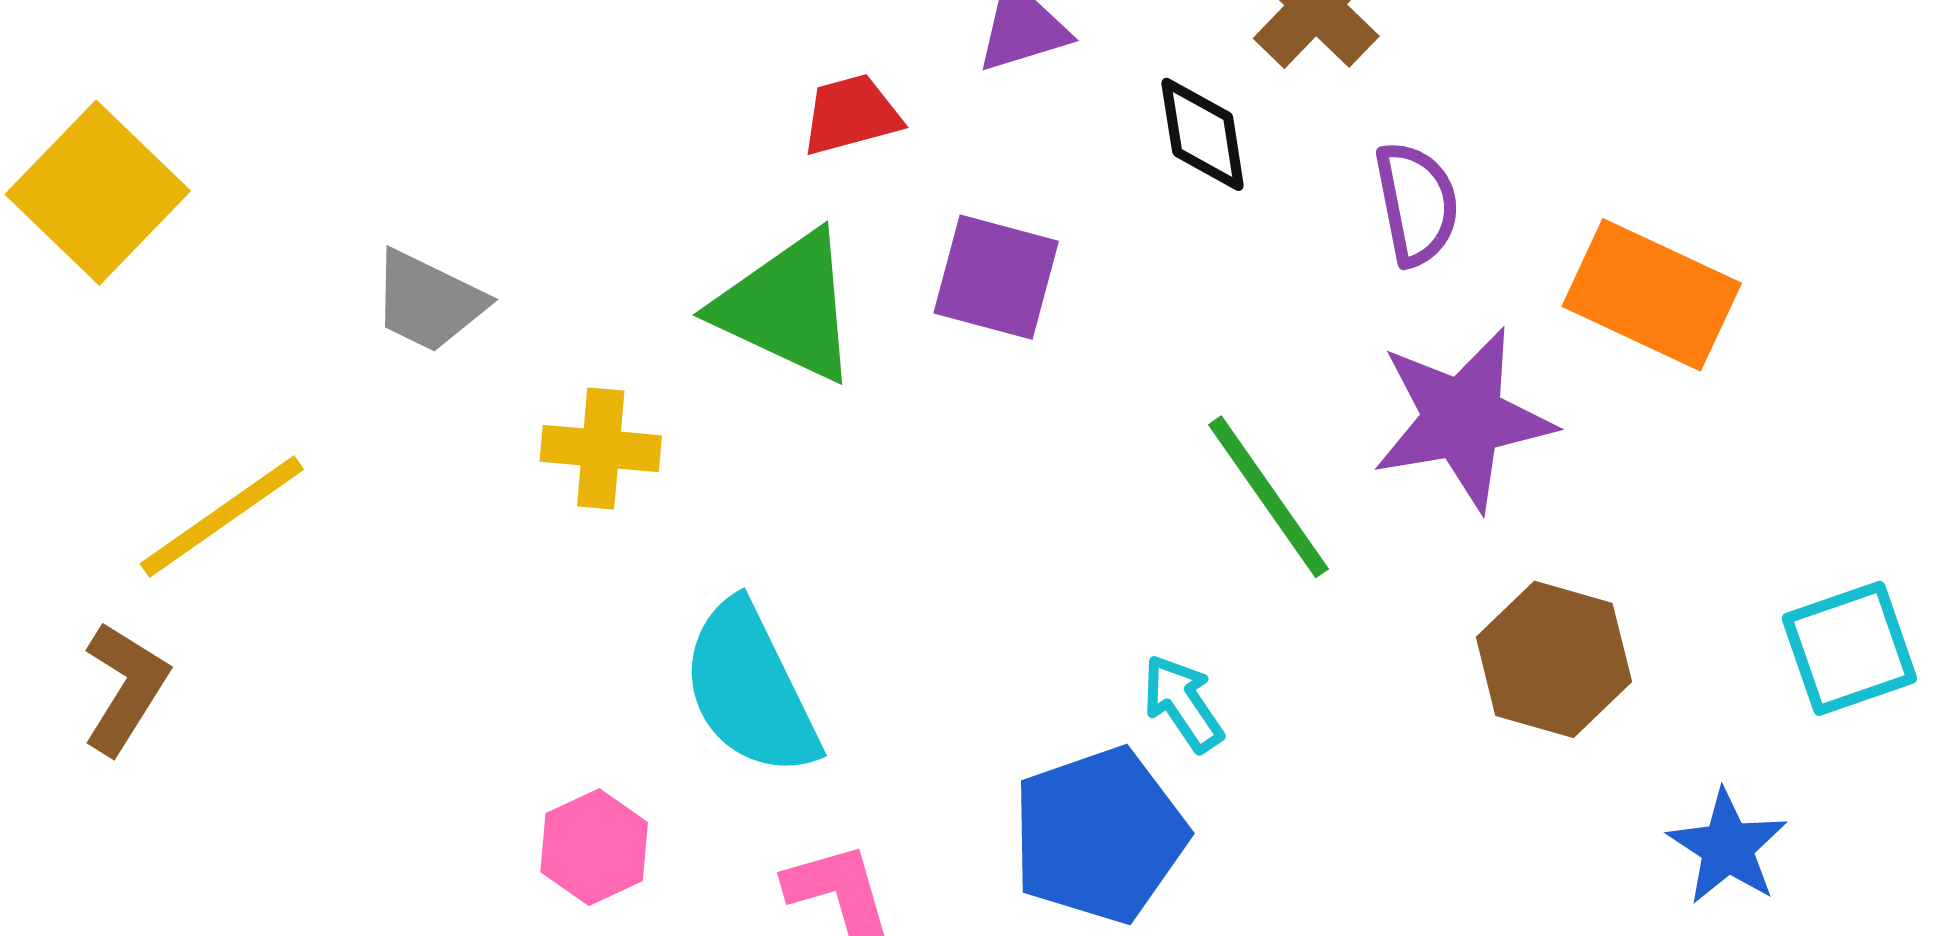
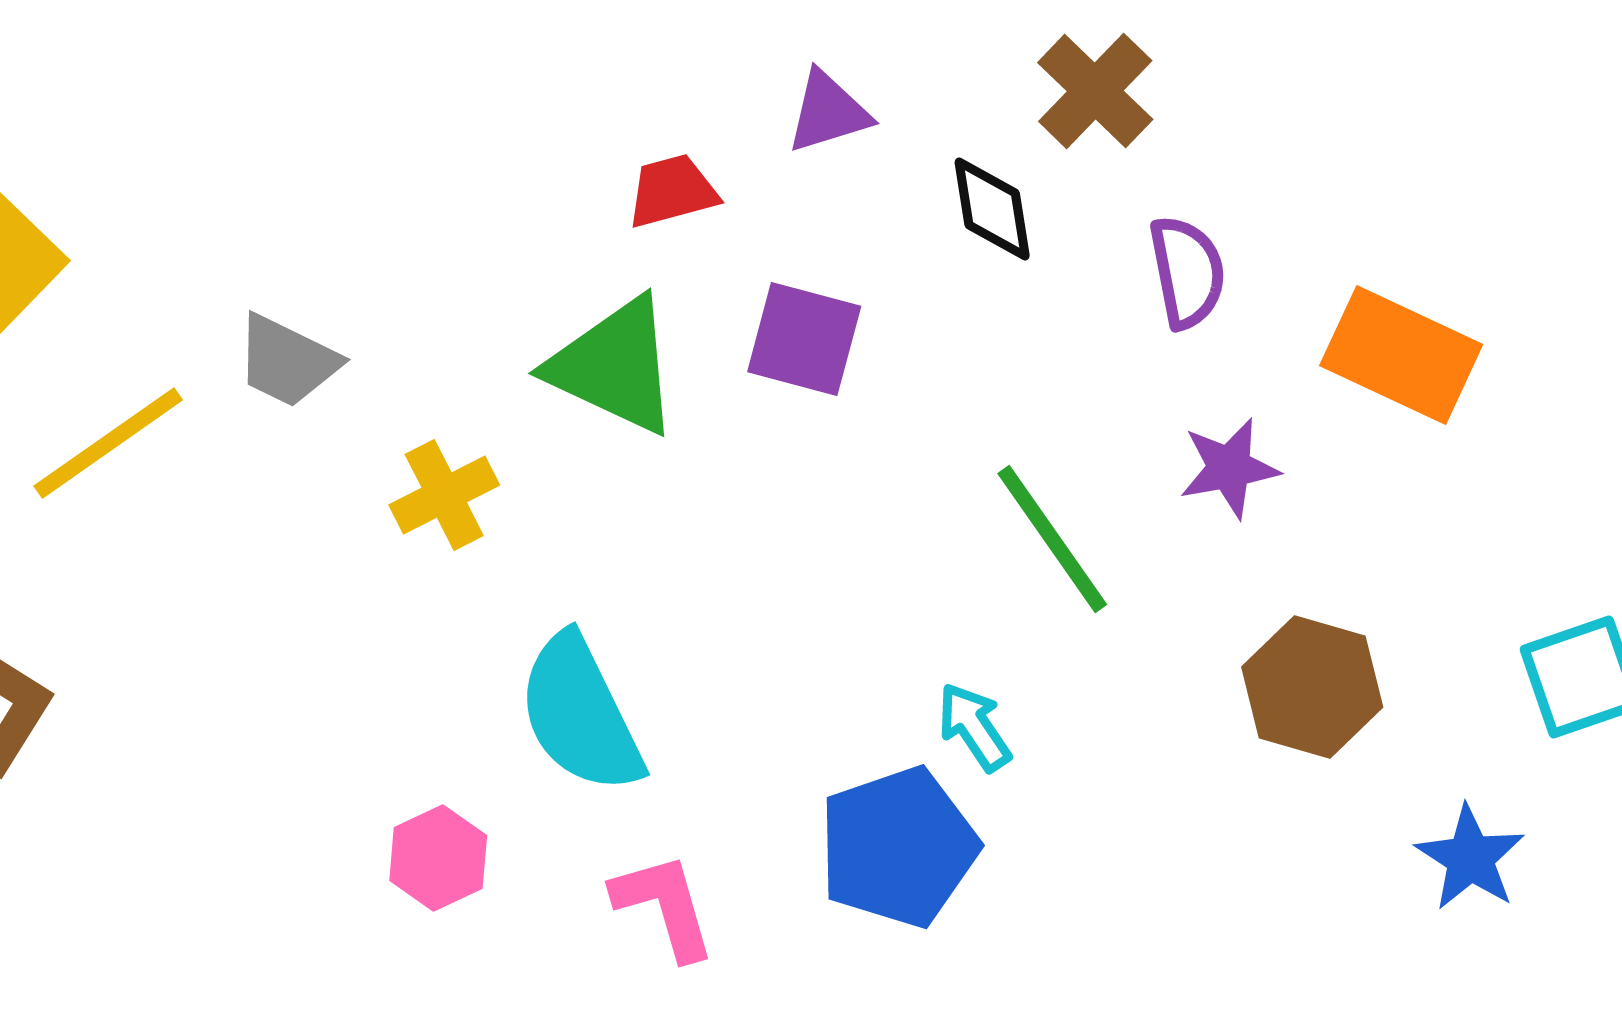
purple star: (1463, 419) -> (1229, 468), size x0.6
yellow cross: (601, 449) -> (444, 495), turned -32
yellow line: (222, 517) -> (108, 443), moved

